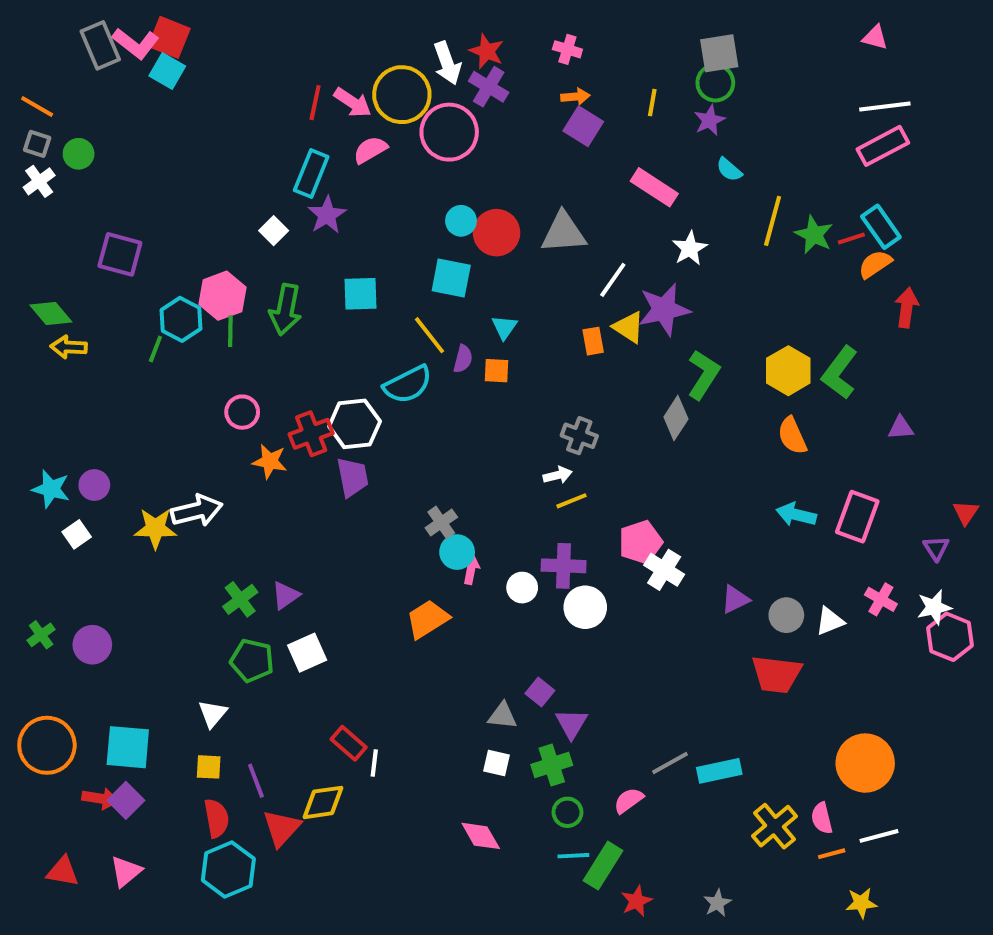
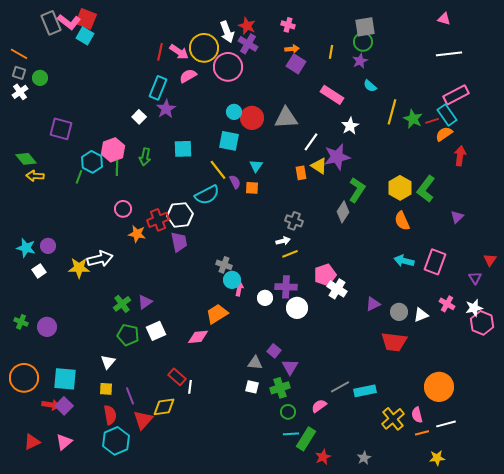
pink rectangle: (883, 146) -> (456, 95), moved
green arrow: (286, 310) -> (145, 157), size x0.7
purple semicircle: (463, 359) -> (235, 182), turned -40
purple triangle: (901, 428) -> (457, 217), turned -40
gray cross: (441, 522) -> (224, 265), turned -35
green cross: (41, 635) -> (21, 322), turned -32
pink diamond: (481, 836) -> (198, 337), moved, turned -65
red triangle: (63, 871) -> (32, 442), turned -36

